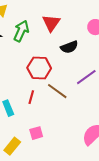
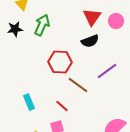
red triangle: (51, 23) -> (92, 17), moved
red line: (31, 97) -> (62, 106), moved, turned -64

